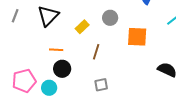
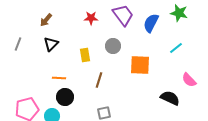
black triangle: (48, 16) -> (51, 44), size x0.7
yellow rectangle: (82, 27) -> (85, 55), turned -56

